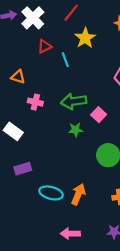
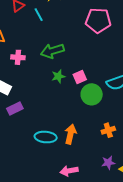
pink square: (99, 115) -> (80, 77), moved, turned 32
purple rectangle: (23, 169) -> (15, 108), moved

